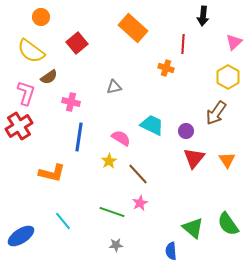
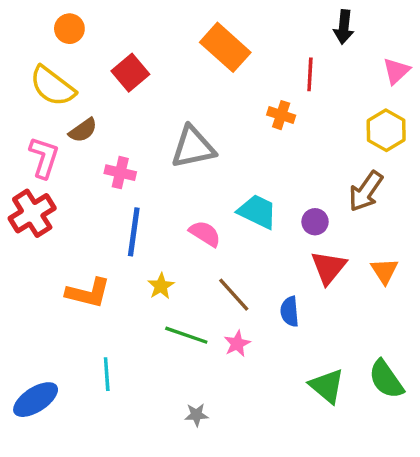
gray triangle: (114, 87) -> (193, 147), size x1.8
yellow star: (109, 161) -> (161, 286), moved
green line: (112, 212) -> (186, 335), moved
cyan line: (63, 221) -> (107, 374), turned 36
blue semicircle: (171, 251) -> (290, 311), moved

